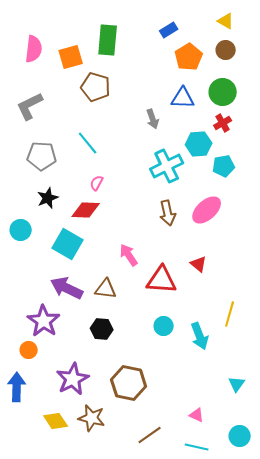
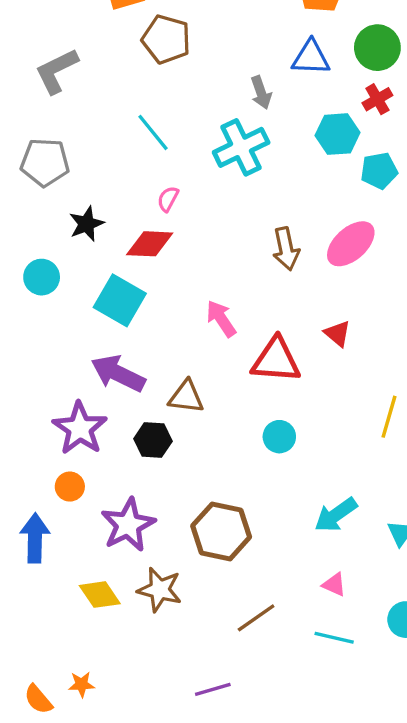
gray pentagon: (42, 156) -> (45, 162), moved
cyan cross: (167, 166) -> (241, 147), moved
brown triangle: (106, 289) -> (186, 397), moved
black hexagon: (102, 329) -> (153, 440), moved
cyan arrow: (200, 336) -> (336, 515), moved, turned 76
orange circle: (29, 350) -> (70, 487), moved

